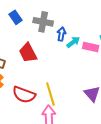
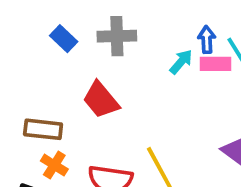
blue arrow: (61, 34) -> (207, 40), moved

